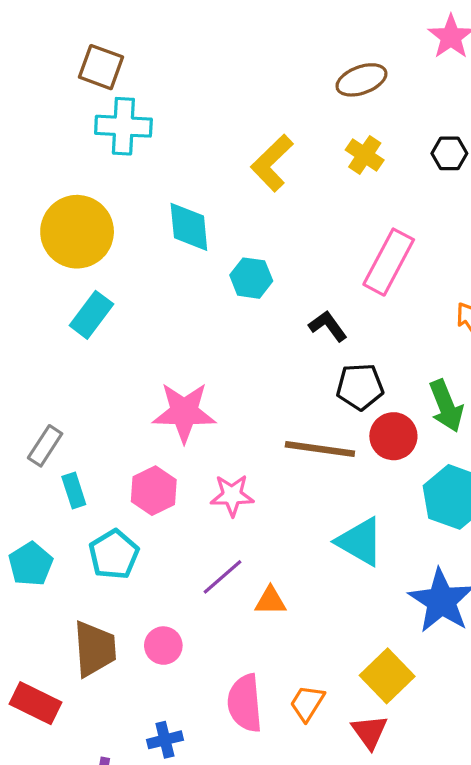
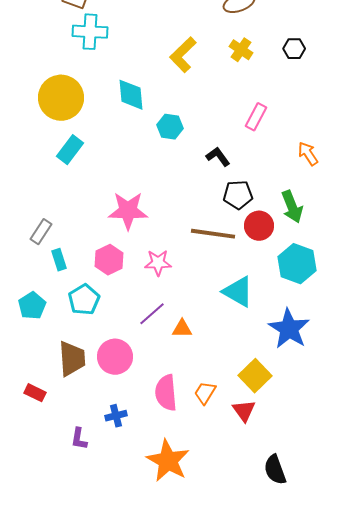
pink rectangle: (389, 262) -> (256, 117), size x0.7
pink circle: (163, 646) -> (115, 357), size x1.5
red rectangle: (36, 703) -> (35, 393), size x0.7

